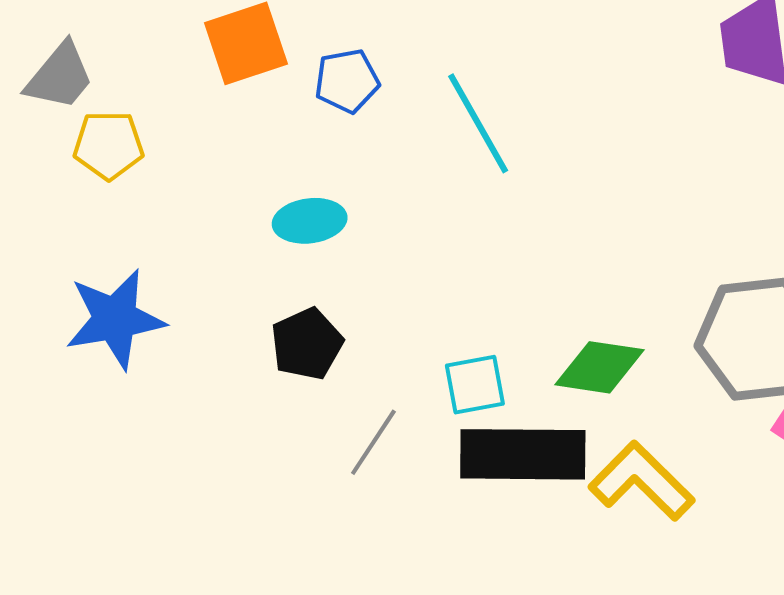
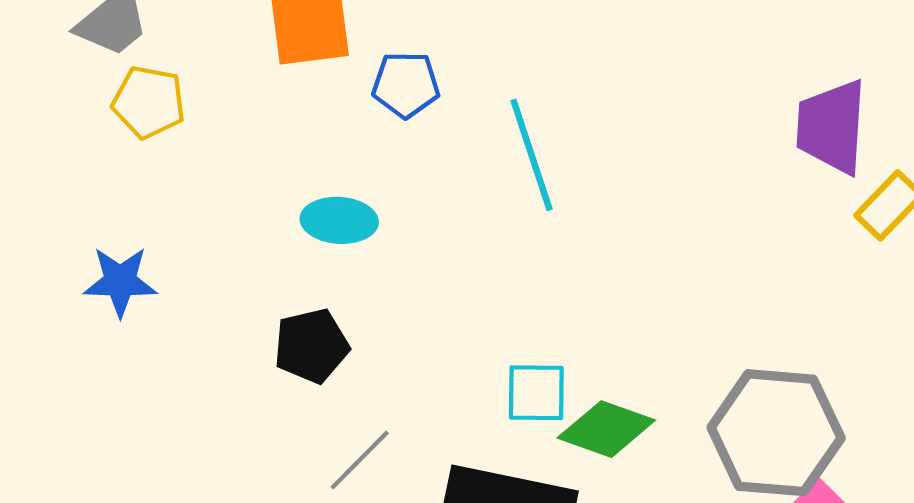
blue star: (115, 319) -> (120, 281), size x0.7
cyan square: (475, 385) -> (536, 393), moved

